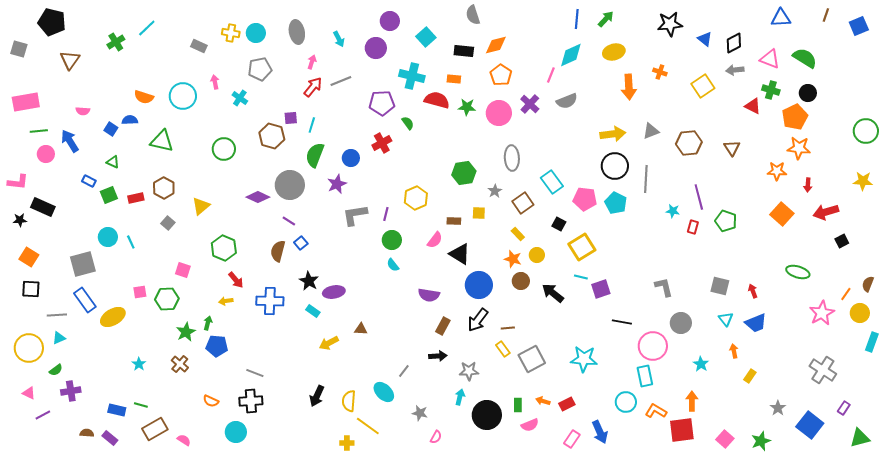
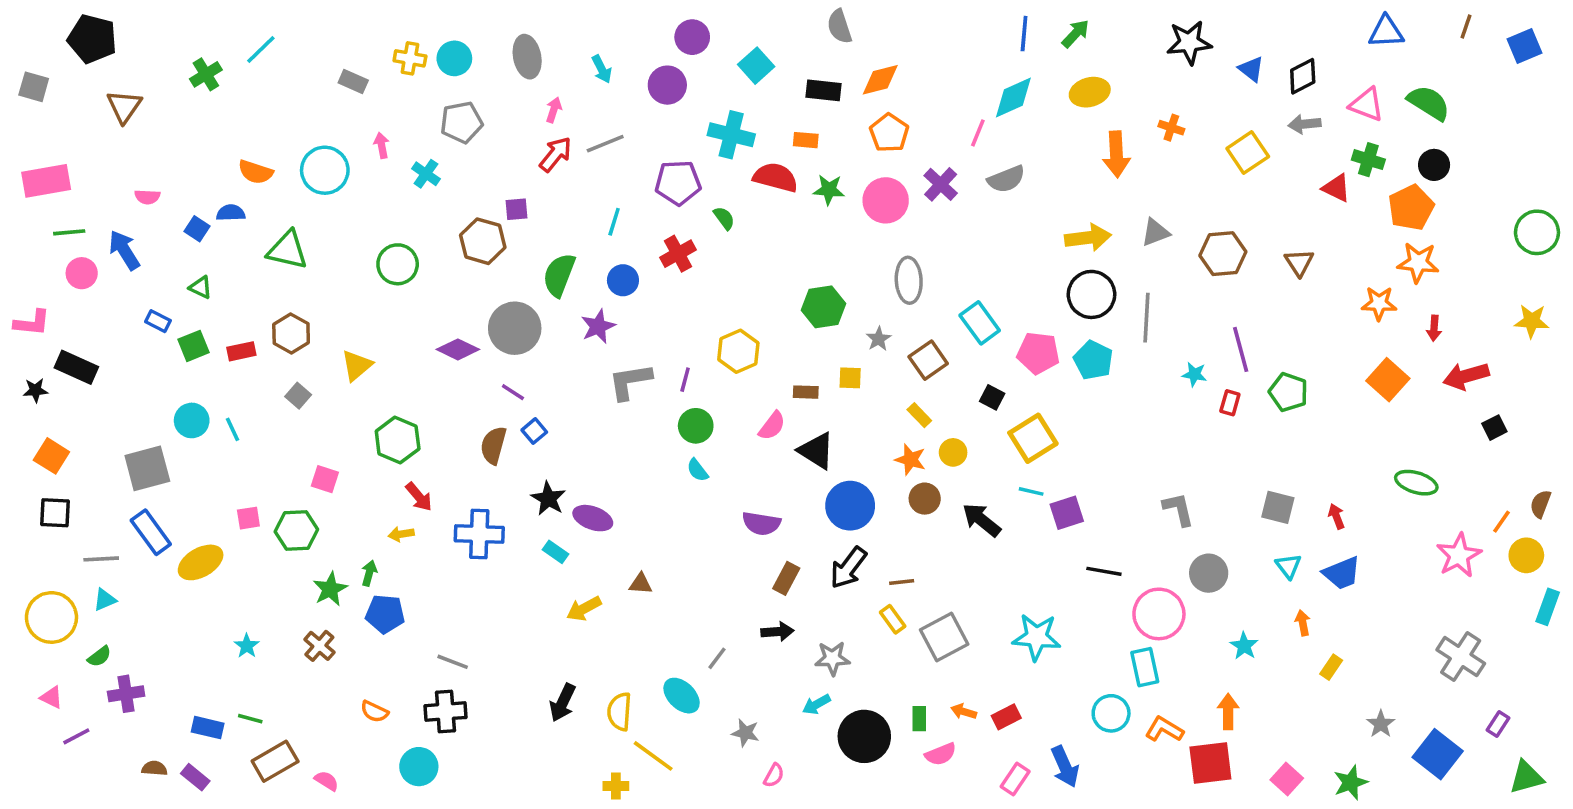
cyan line: (312, 125) -> (614, 222), moved
purple ellipse: (334, 292) -> (593, 518), turned 30
cyan arrow: (460, 397) -> (816, 704), turned -133

